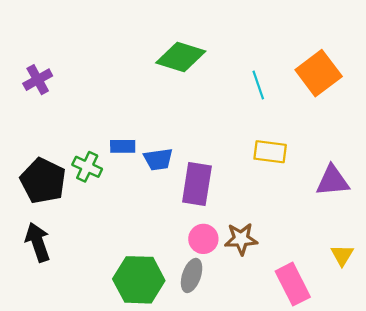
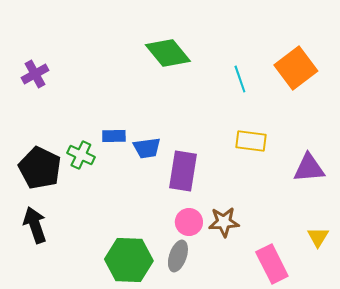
green diamond: (181, 57) -> (168, 53), turned 33

